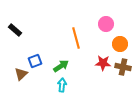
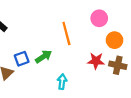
green arrow: (61, 66) -> (43, 57), moved
cyan arrow: (62, 85) -> (62, 82), moved

